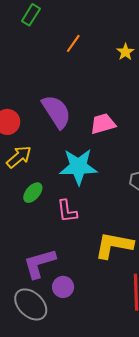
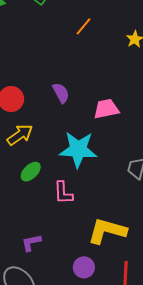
purple semicircle: (56, 112) -> (61, 93), size x0.6
purple L-shape: (39, 263) -> (31, 243), size x0.6
purple circle: (63, 287) -> (84, 267), moved

